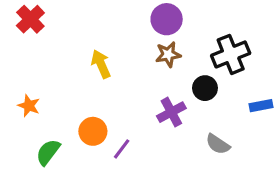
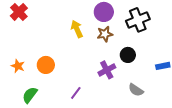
black cross: (231, 54) -> (138, 20), moved
yellow arrow: (101, 64) -> (77, 29), moved
orange circle: (93, 131) -> (46, 65), moved

